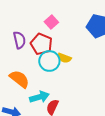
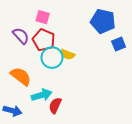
pink square: (51, 22) -> (43, 17), moved, turned -32
purple semicircle: (19, 40) -> (21, 36), turned -30

